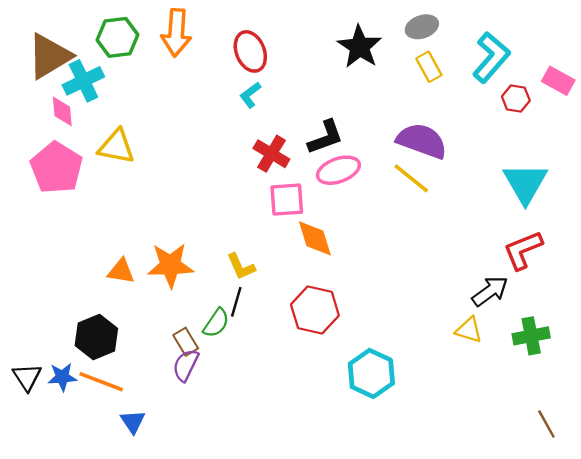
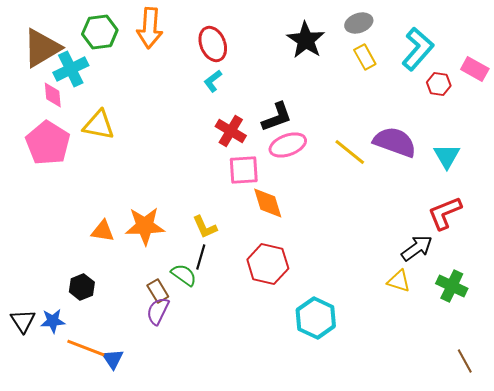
purple semicircle: (422, 141) -> (395, 142), moved
cyan triangle: (525, 183) -> (447, 156), size x0.7
green semicircle: (216, 323) -> (184, 275), turned -88
green cross: (531, 336) -> (452, 286), turned 36
black hexagon: (96, 337) -> (82, 287), size x0.7
orange line: (101, 382) -> (86, 348), moved

